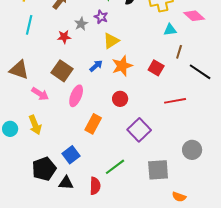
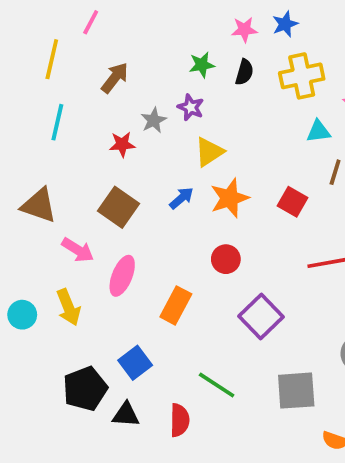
pink ellipse: (76, 96) -> (122, 276), moved
green line: (115, 167) -> (217, 385), turned 70

